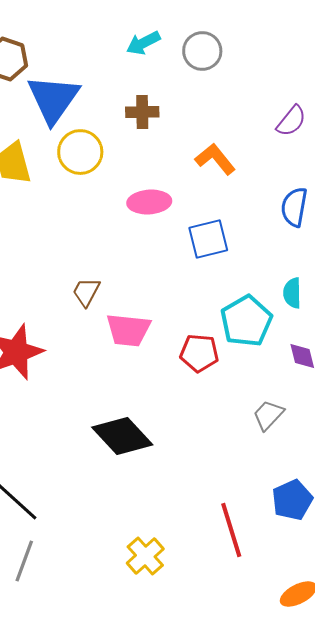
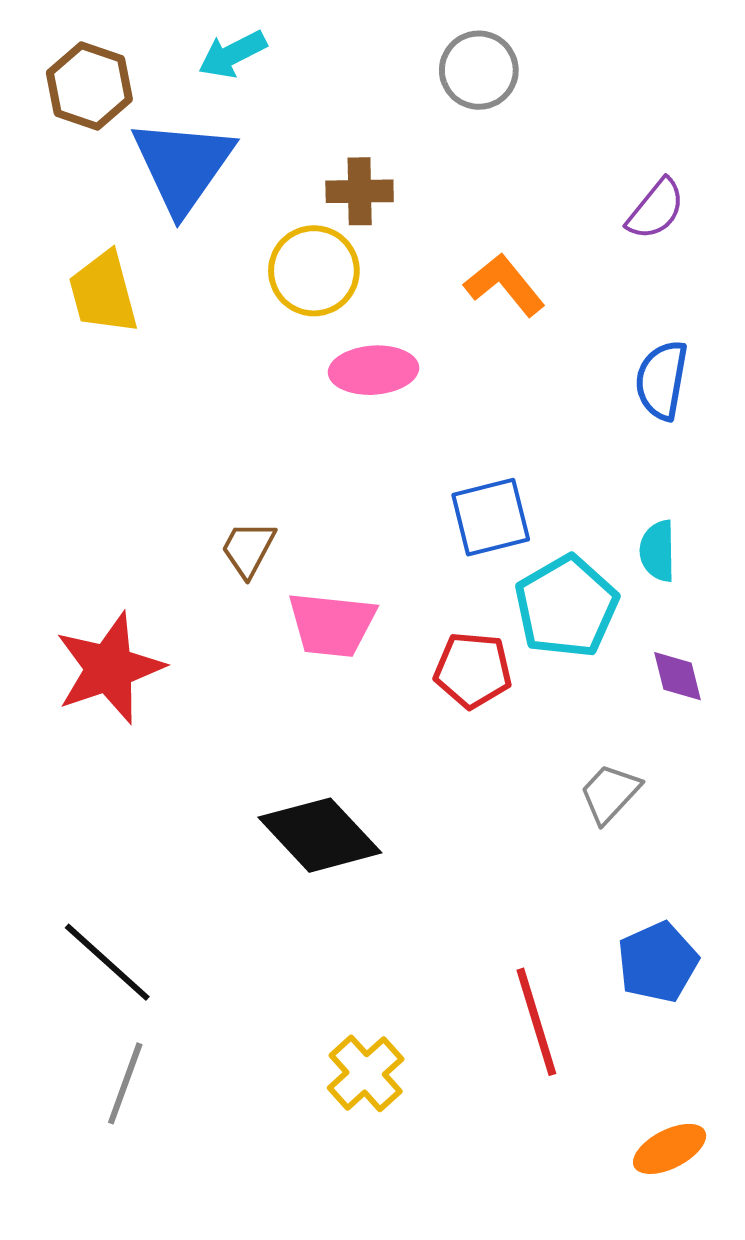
cyan arrow: (143, 43) -> (232, 54), moved
yellow circle: (80, 152) -> (314, 271), moved
blue square: (208, 239) -> (491, 517), moved

